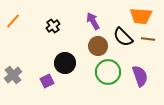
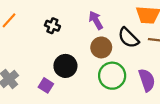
black cross: (53, 26) -> (52, 26), turned -32
purple square: (47, 81) -> (46, 85), turned -32

